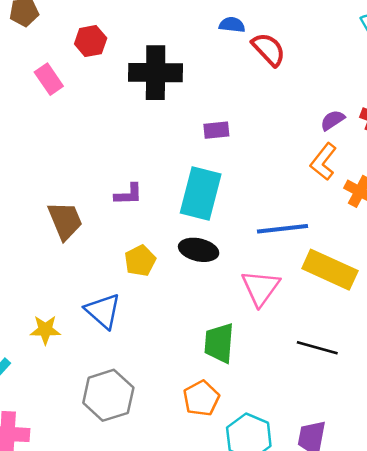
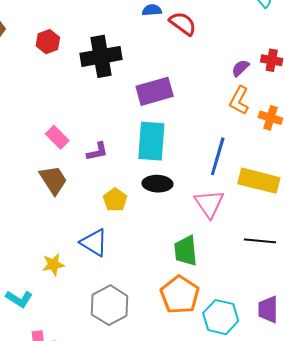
pink rectangle: (49, 79) -> (57, 137), moved
purple rectangle: (216, 130) -> (155, 91), size x1.8
blue line: (283, 229) -> (218, 156), turned -57
orange pentagon: (201, 398) -> (180, 295), size x1.4

